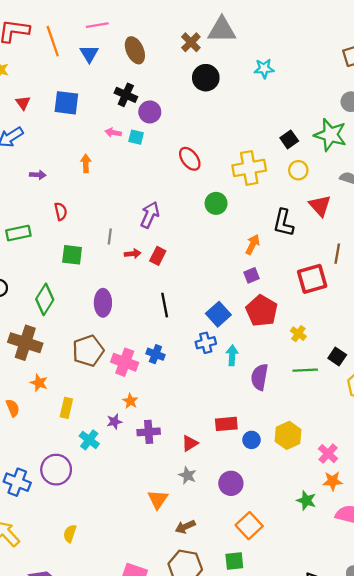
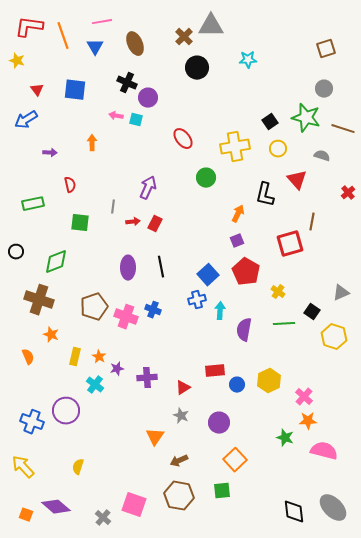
green diamond: (45, 299) -> (56, 262), turned 36
purple ellipse: (103, 303) -> (128, 268), moved
orange star: (130, 401) -> (99, 357), moved

